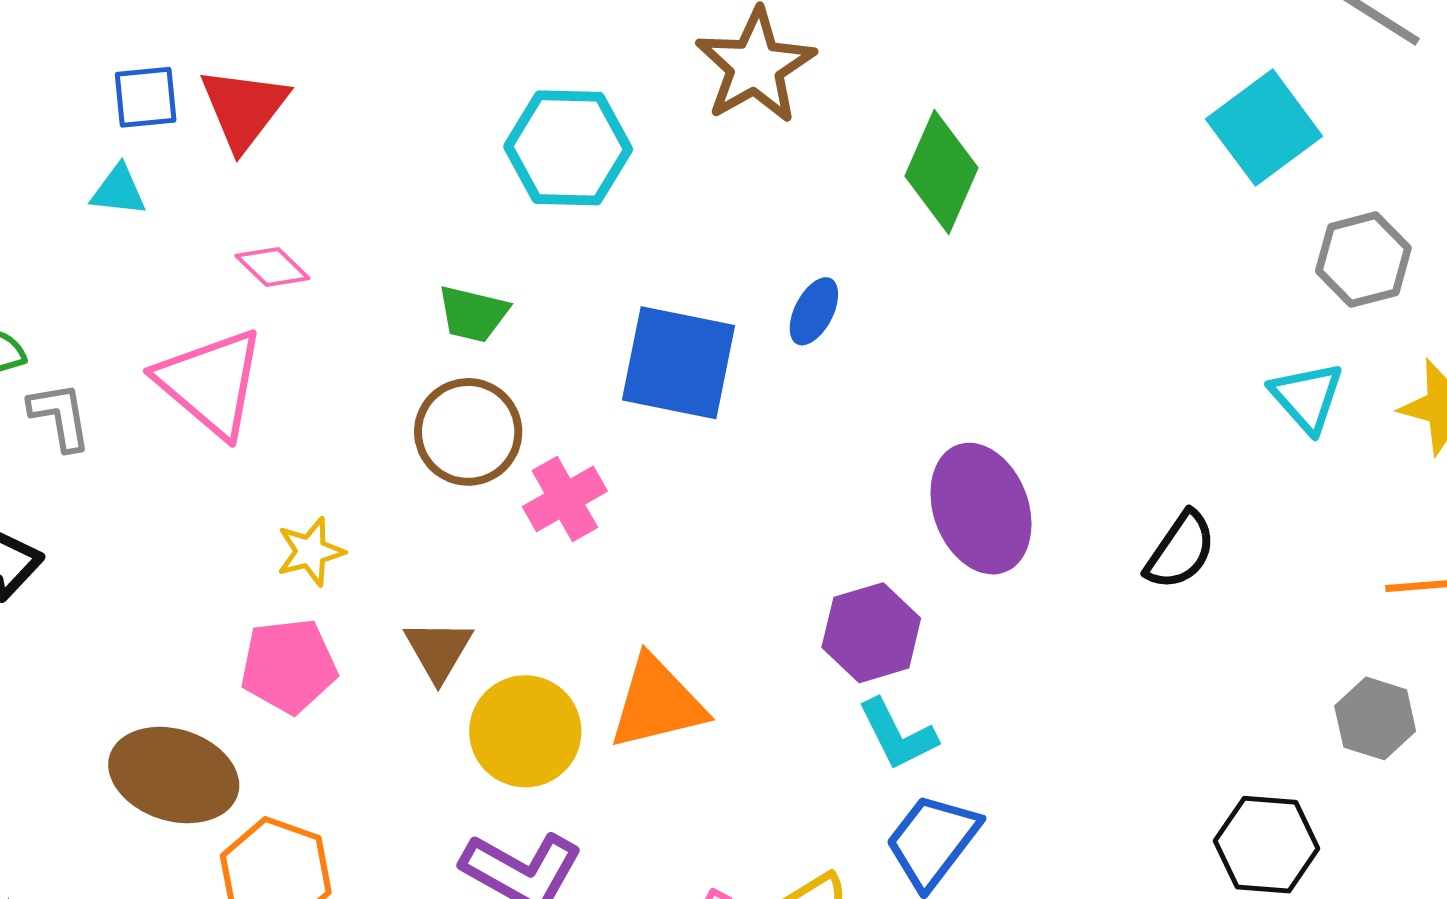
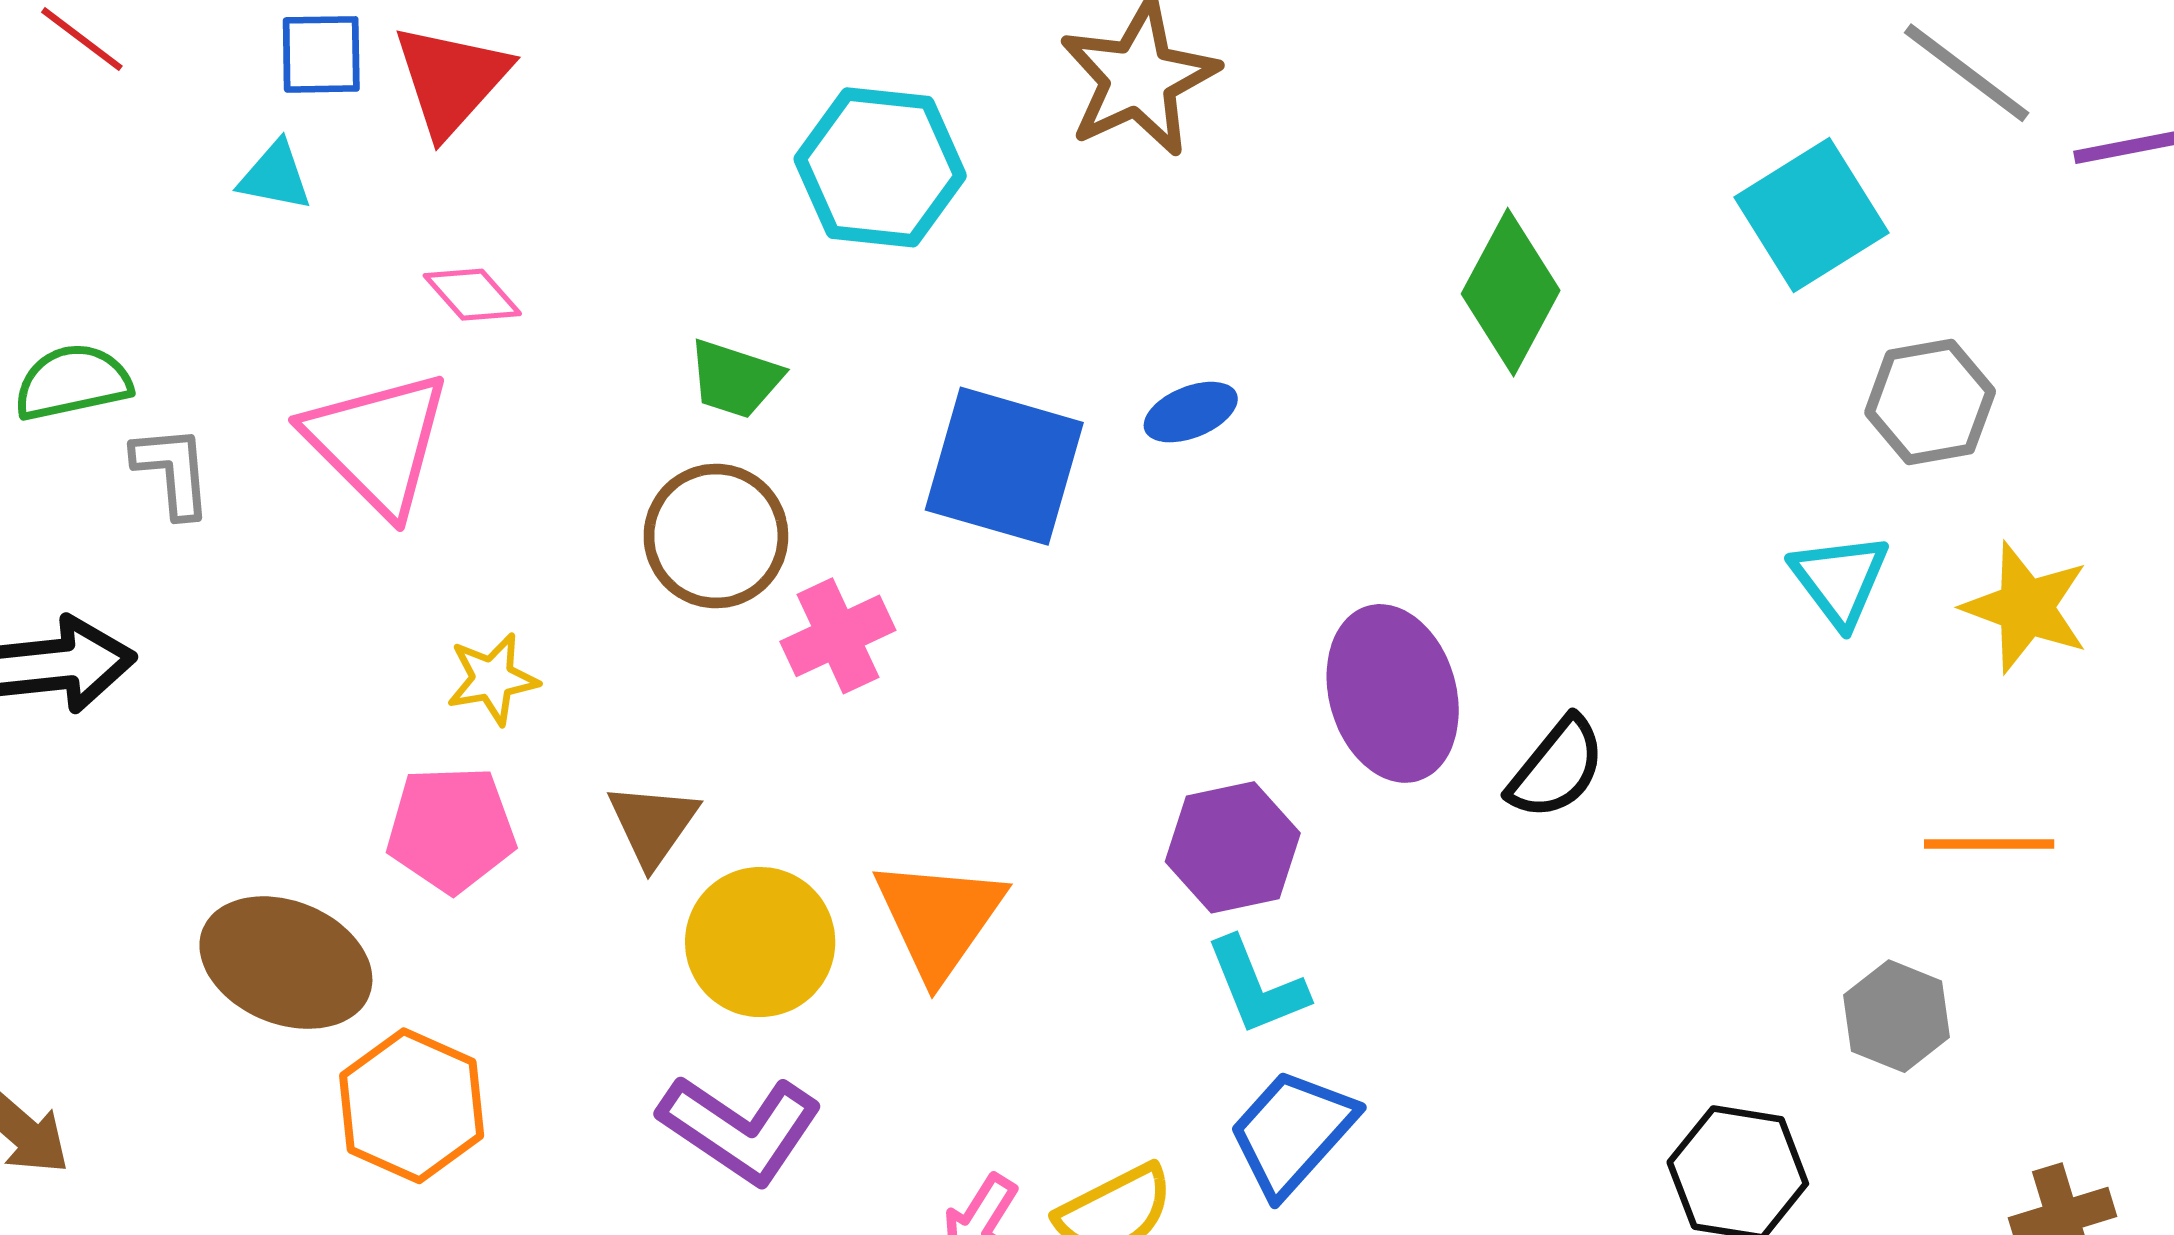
green diamond: (941, 172) -> (1511, 292), moved
blue ellipse: (814, 311) -> (1191, 412), turned 36
black semicircle: (1180, 550) -> (1557, 768), moved
orange triangle: (657, 703) -> (939, 918), turned -46

